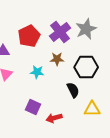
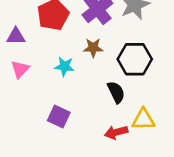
red arrow: (54, 118) -> (116, 132), moved

